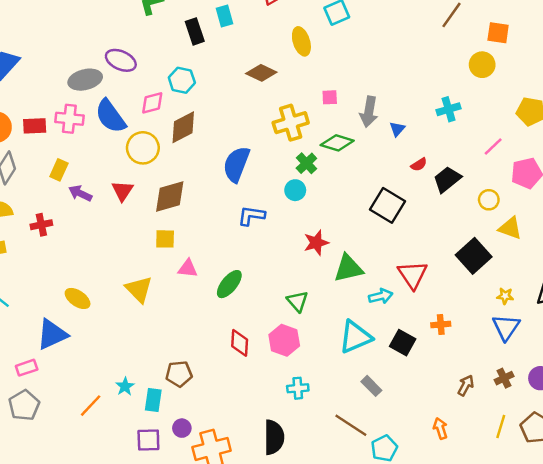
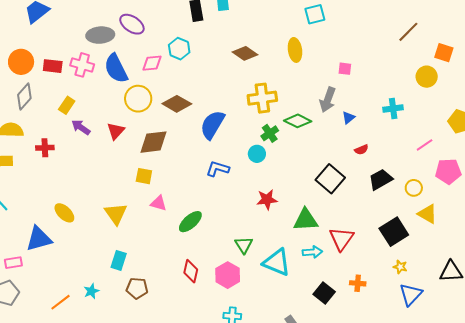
yellow ellipse: (301, 41) -> (295, 50), moved
pink square: (330, 97) -> (345, 69), moved
brown diamond: (183, 127) -> (177, 104), moved, turned 48
black trapezoid: (447, 179) -> (381, 179), moved
green triangle: (348, 268) -> (306, 220), moved
yellow star: (505, 296) -> (400, 267), moved
cyan triangle: (355, 337) -> (277, 262), moved, turned 36
cyan rectangle: (153, 400) -> (119, 260), moved

